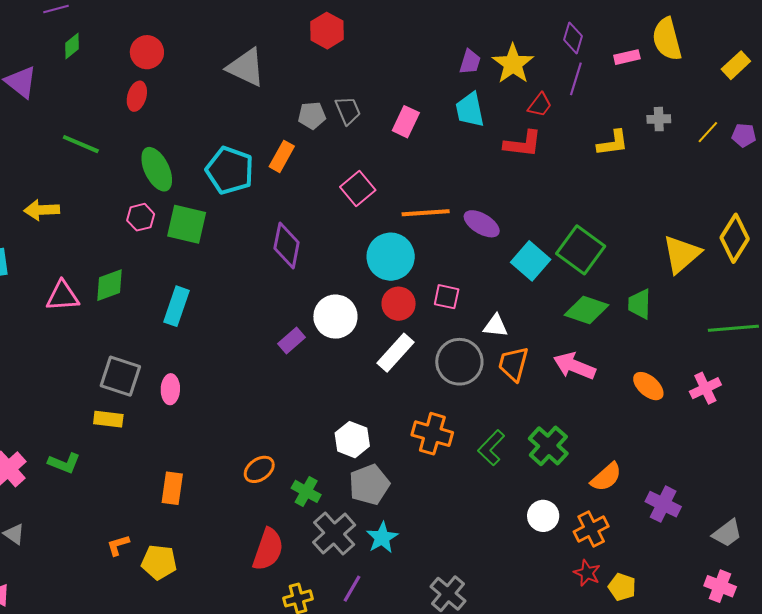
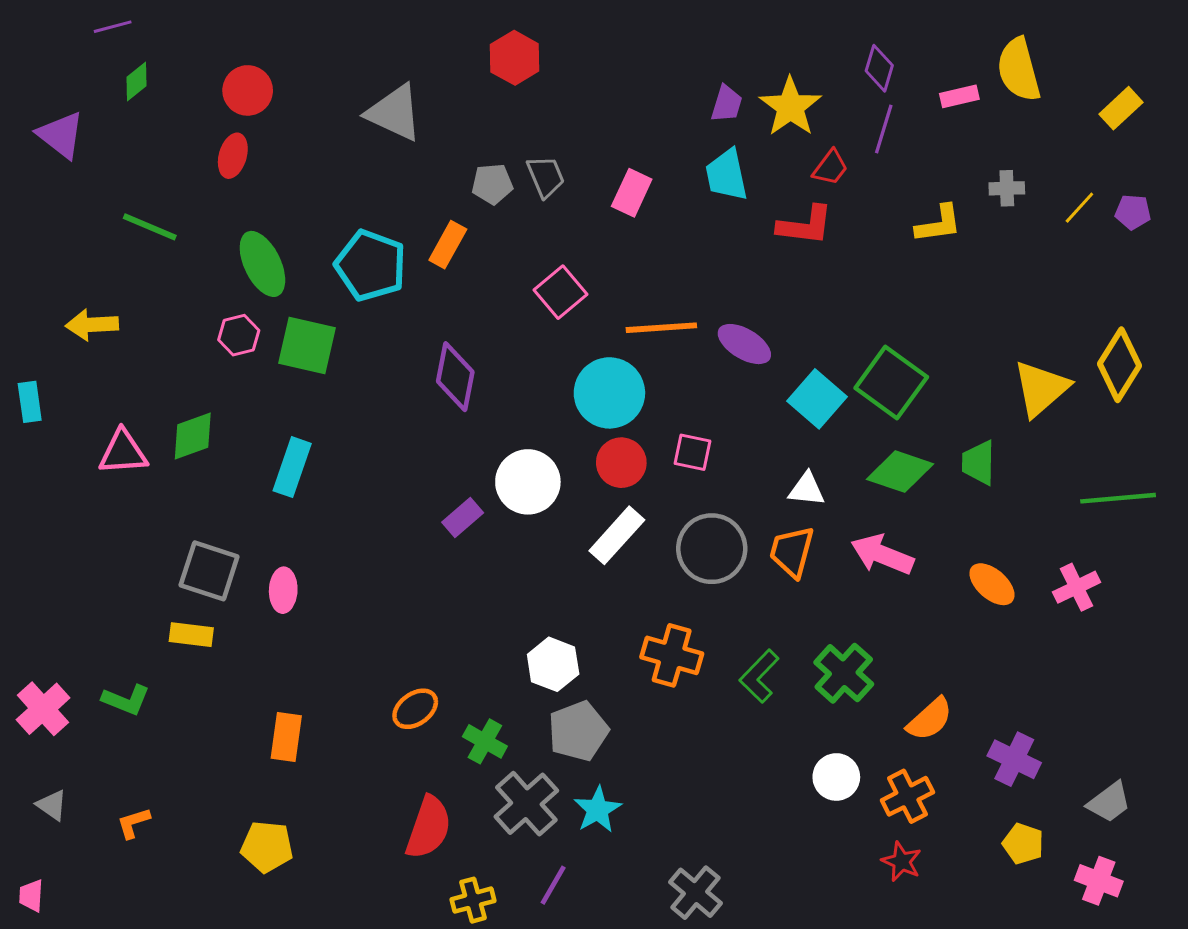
white triangle: (495, 326) -> (807, 489), moved
orange L-shape: (118, 545) -> (133, 823), moved
yellow pentagon: (622, 587) -> (1023, 844), moved

